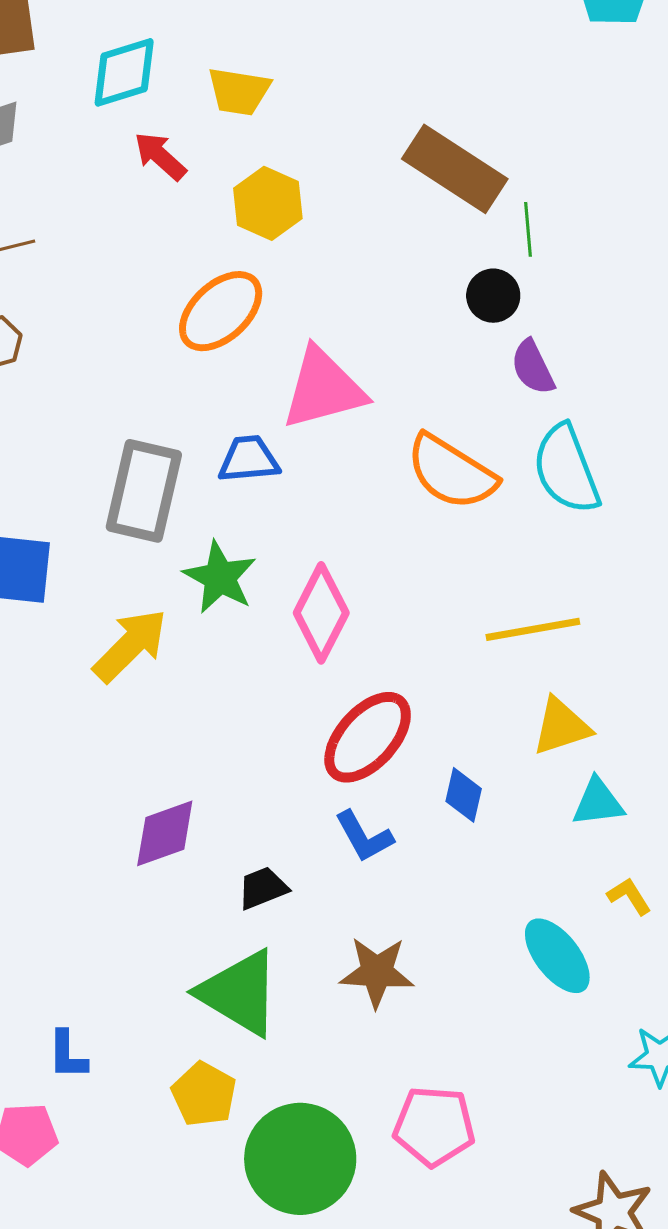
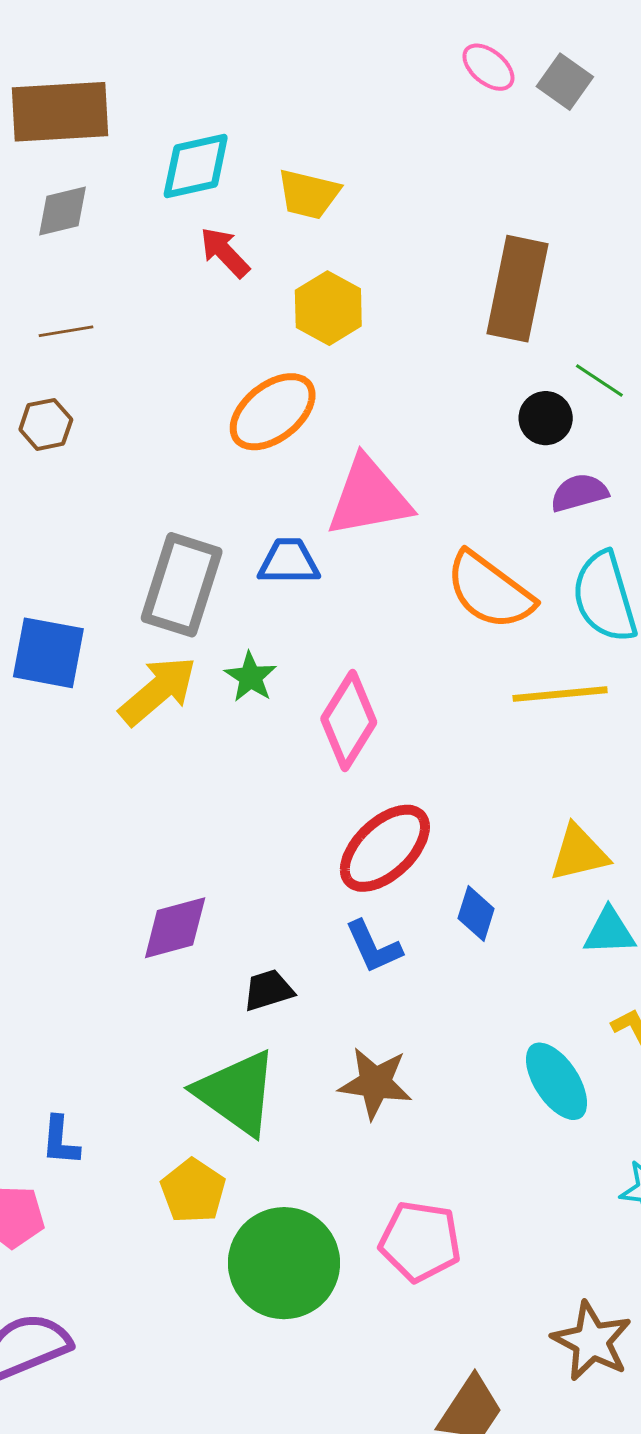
brown rectangle: (455, 169) -> (517, 289), turned 64
green line: (528, 229) -> (599, 381), moved, turned -56
purple semicircle: (533, 367) -> (579, 493), turned 96
green star: (220, 577) -> (251, 677), size x0.7
yellow line: (533, 629) -> (560, 694), moved
yellow arrow: (130, 645) -> (158, 691), moved

